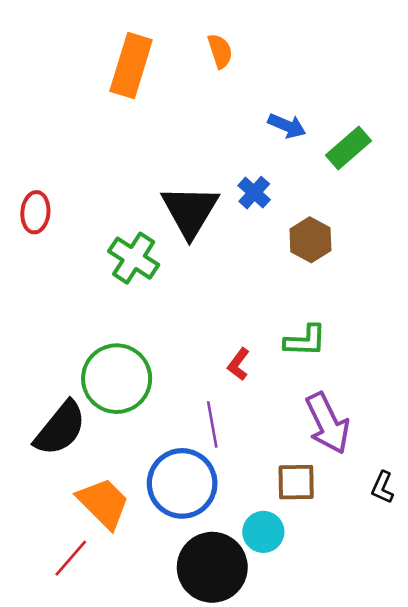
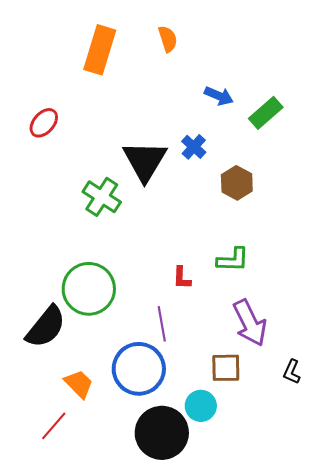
red ellipse: (35, 212) -> (44, 123), moved, turned 36
red L-shape: (238, 364) -> (182, 278), turned -35
orange trapezoid: (104, 503) -> (79, 384), size x0.7

